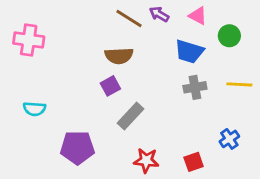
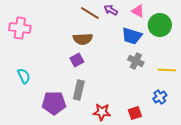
green circle: (229, 36) -> (160, 25), size x1.5
yellow line: (239, 84) -> (167, 70), moved
gray cross: (195, 87) -> (136, 61), turned 35
cyan semicircle: (34, 109) -> (24, 76), turned -119
gray rectangle: (130, 116) -> (79, 90), moved, turned -30

